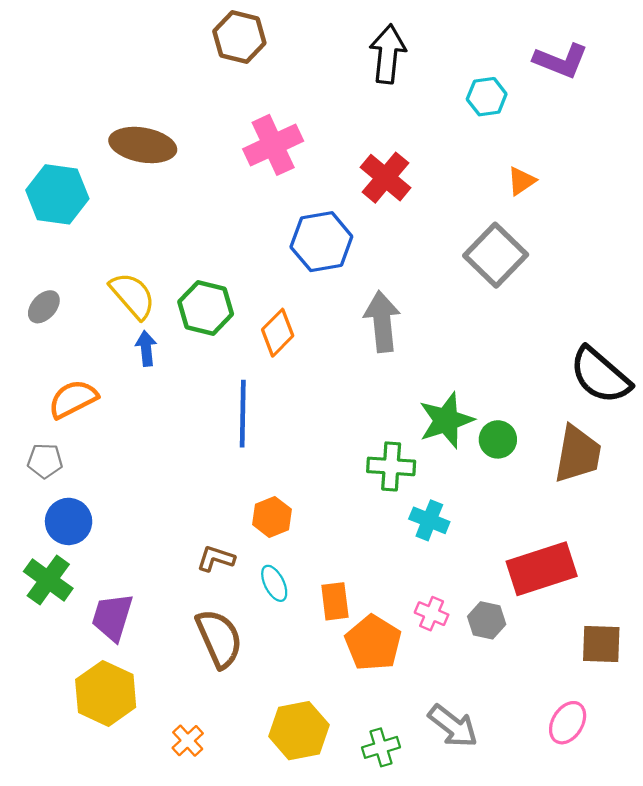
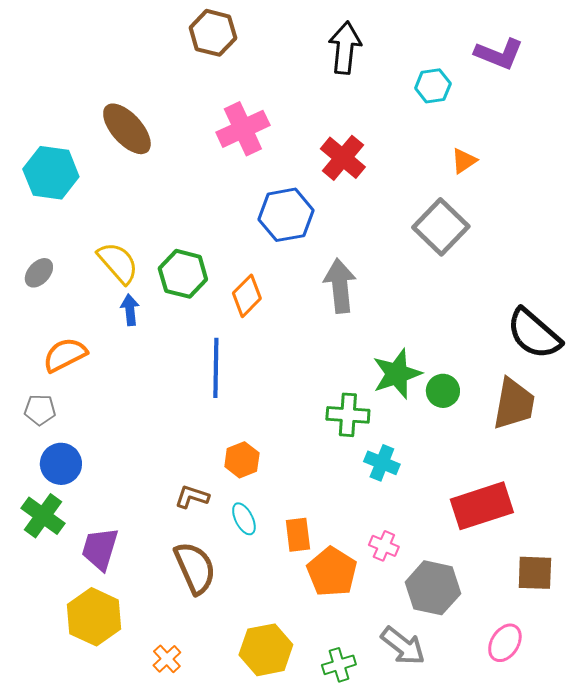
brown ellipse: (143, 145) -> (127, 129), turned 38
gray hexagon: (487, 620) -> (433, 588), moved, size x1.6

